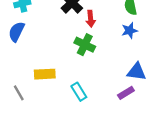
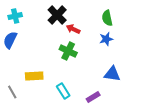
red arrow: (91, 19) -> (73, 29), turned 120
purple rectangle: (126, 93) -> (93, 97), moved

